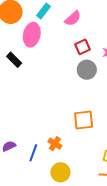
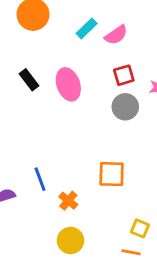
cyan rectangle: (43, 11) -> (87, 28), moved
pink ellipse: (32, 35) -> (68, 84), moved, turned -40
blue line: (33, 153) -> (40, 179), moved, turned -48

